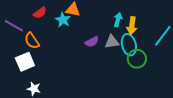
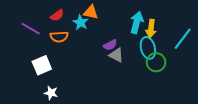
cyan arrow: (118, 20) -> (137, 22), size x1.5
orange semicircle: (32, 41) -> (59, 37), moved, turned -60
gray triangle: (112, 42) -> (116, 55), moved, turned 35

